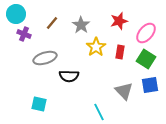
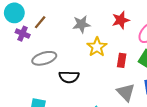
brown line: (52, 23) -> (40, 22), moved
gray star: (81, 25) -> (81, 24), turned 30
red rectangle: (120, 52) -> (122, 60), moved

